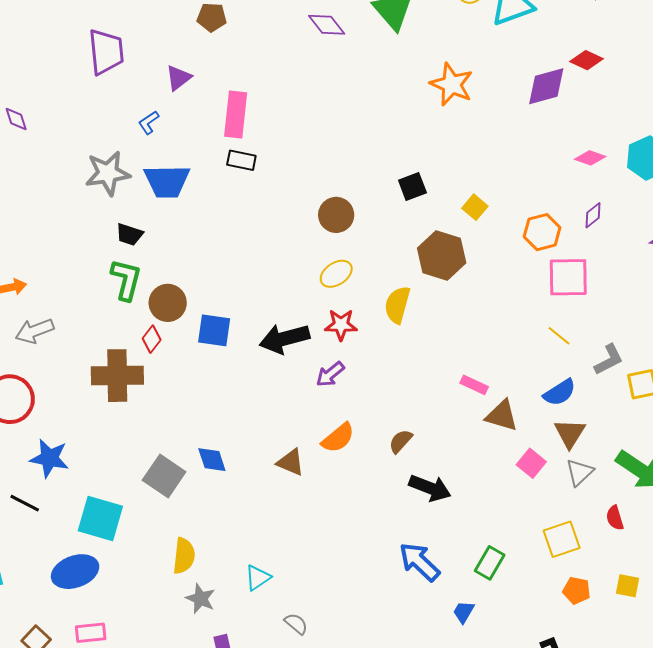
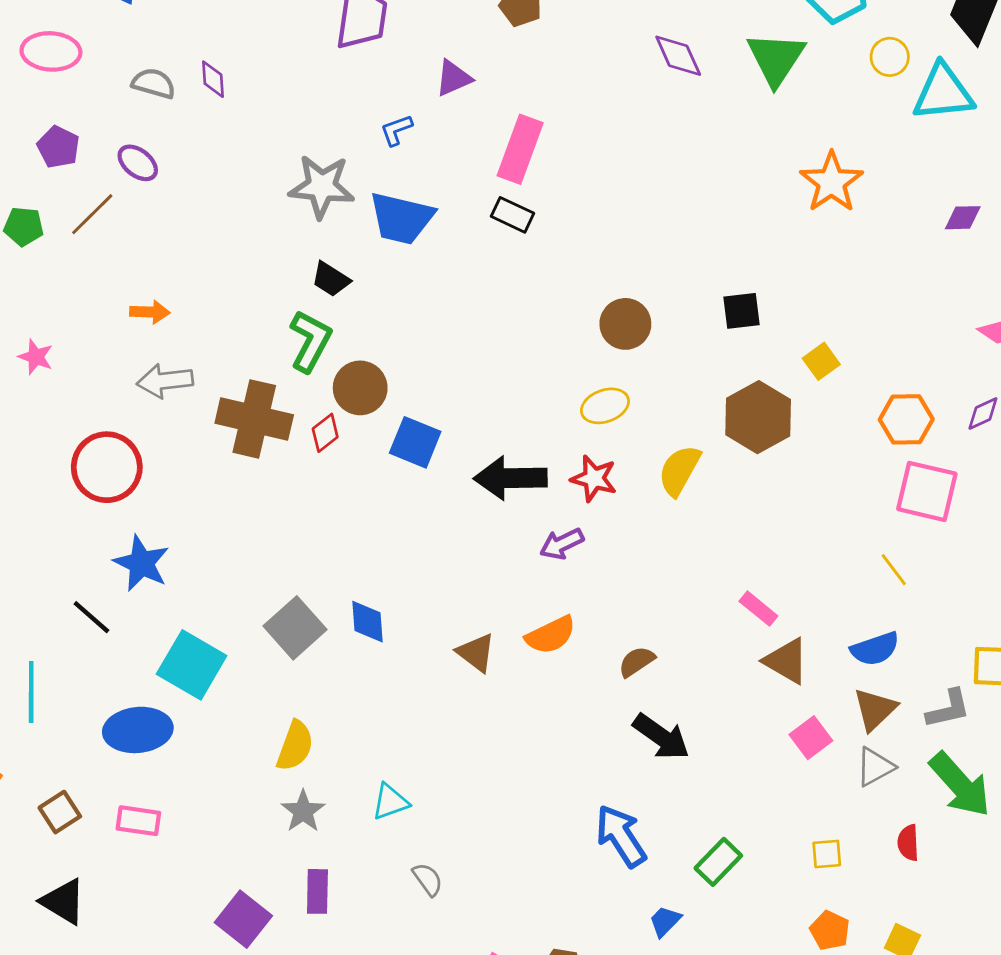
purple diamond: (546, 86) -> (963, 218), size x0.6
gray L-shape: (609, 360) -> (948, 709), moved
brown cross: (117, 376) -> (254, 419), moved
yellow square: (562, 539) -> (827, 854), size x0.6

